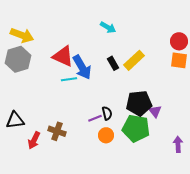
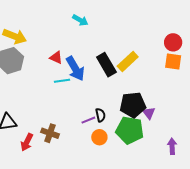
cyan arrow: (108, 27) -> (80, 20), moved
red triangle: (63, 56) -> (56, 58), size x0.6
black rectangle: (113, 63) -> (106, 65), size x1.6

